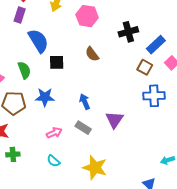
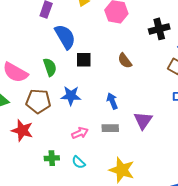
brown semicircle: (92, 54) -> (125, 61), moved
gray rectangle: (83, 128) -> (110, 128), turned -35
green cross: (13, 154) -> (52, 158), moved

